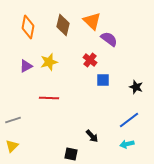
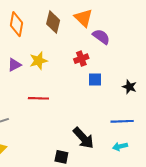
red cross: (90, 60) -> (81, 59), turned 32
blue line: (129, 120) -> (122, 121), turned 35
black arrow: (92, 136) -> (83, 138), size x1.6

